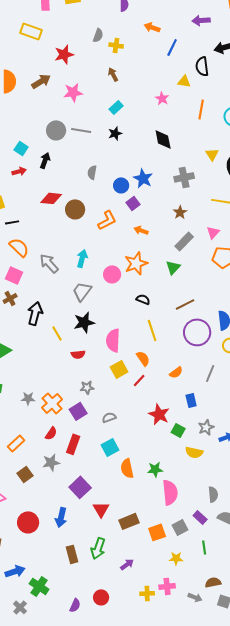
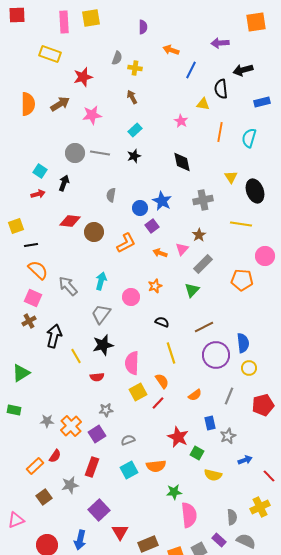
pink triangle: (213, 232) -> (182, 249), moved
orange star: (136, 263) -> (155, 286), size x0.6
gray star: (206, 427) -> (228, 436), moved
red semicircle: (51, 433) -> (55, 456), moved
orange semicircle: (127, 468) -> (156, 466), moved, turned -84

